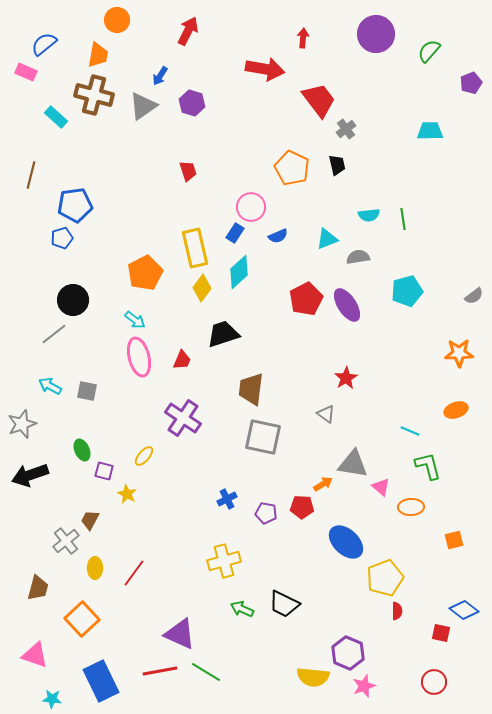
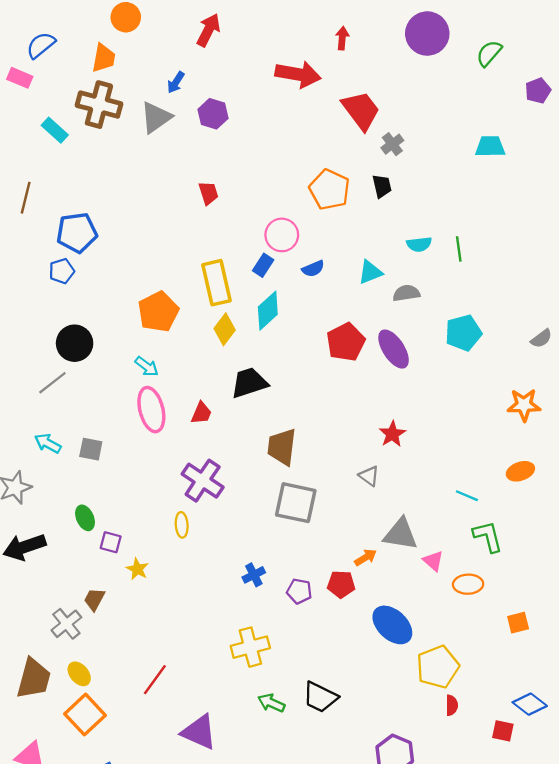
yellow ellipse: (144, 456) -> (182, 525), moved, turned -45
yellow ellipse: (95, 568) -> (79, 674), moved, turned -40
red line: (134, 573) -> (155, 680), moved
brown trapezoid: (38, 588) -> (34, 678), size x1.4

